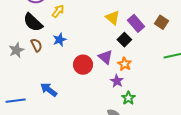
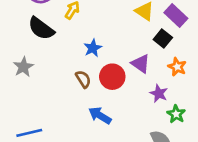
blue star: (60, 40) -> (93, 48), moved
brown semicircle: (36, 45) -> (83, 79), moved
orange star: (125, 64) -> (177, 67), moved
blue arrow: (49, 90) -> (100, 115), moved

